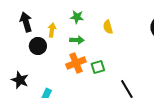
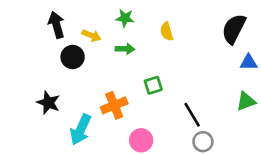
yellow arrow: (52, 30) -> (91, 35), turned 104
orange cross: (76, 63) -> (114, 105), moved

